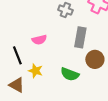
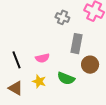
pink semicircle: (39, 40) -> (42, 58), moved
yellow star: (36, 71) -> (39, 81), moved

